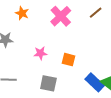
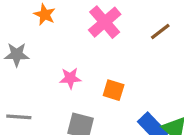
brown line: (96, 13) -> (160, 31), moved

